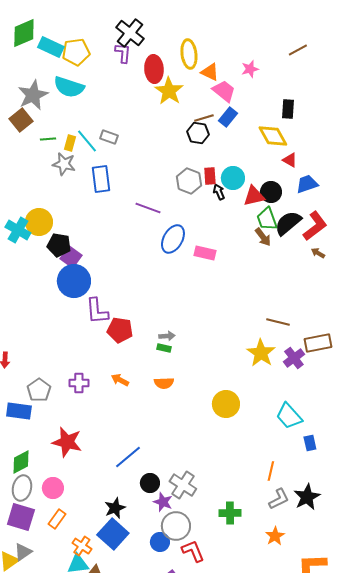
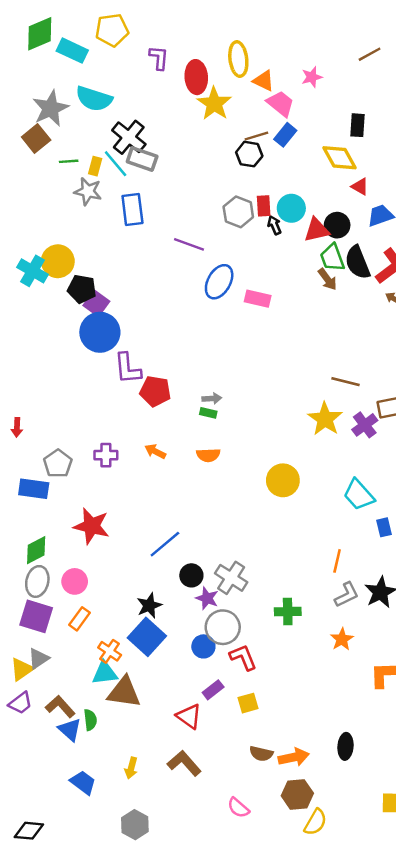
black cross: (130, 33) -> (129, 137), moved
yellow pentagon: (76, 52) -> (112, 30), moved
gray rectangle: (109, 137) -> (142, 159), size x1.4
black semicircle: (288, 223) -> (358, 262), turned -72

